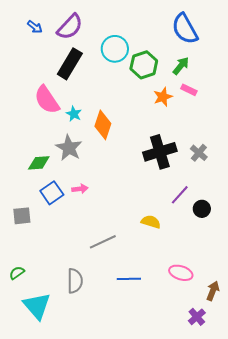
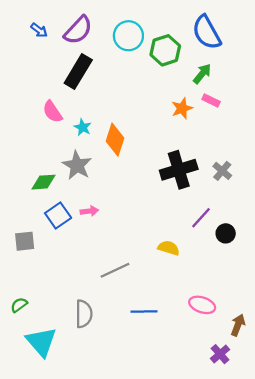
cyan circle: (115, 49) -> (128, 36), moved
green hexagon: (144, 65) -> (165, 50), moved
pink semicircle: (47, 100) -> (52, 112), size x0.7

